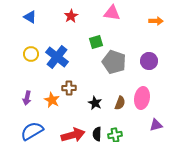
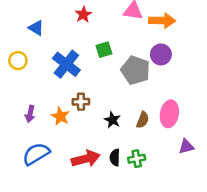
blue triangle: (30, 17) -> (36, 28), moved
orange arrow: (156, 21) -> (162, 21), moved, size x1.5
green square: (96, 42) -> (104, 50), moved
yellow circle: (31, 54) -> (18, 61), moved
purple circle: (149, 61) -> (161, 54), moved

